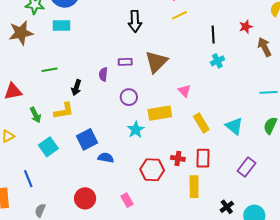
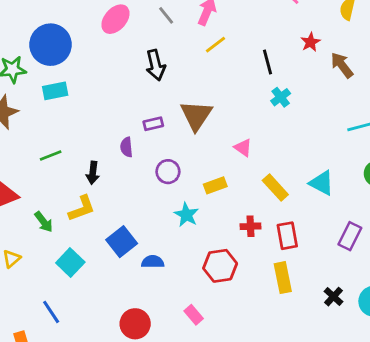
yellow rectangle: (160, 113) -> (215, 185), size x0.7
red cross: (178, 158) -> (250, 226), moved

